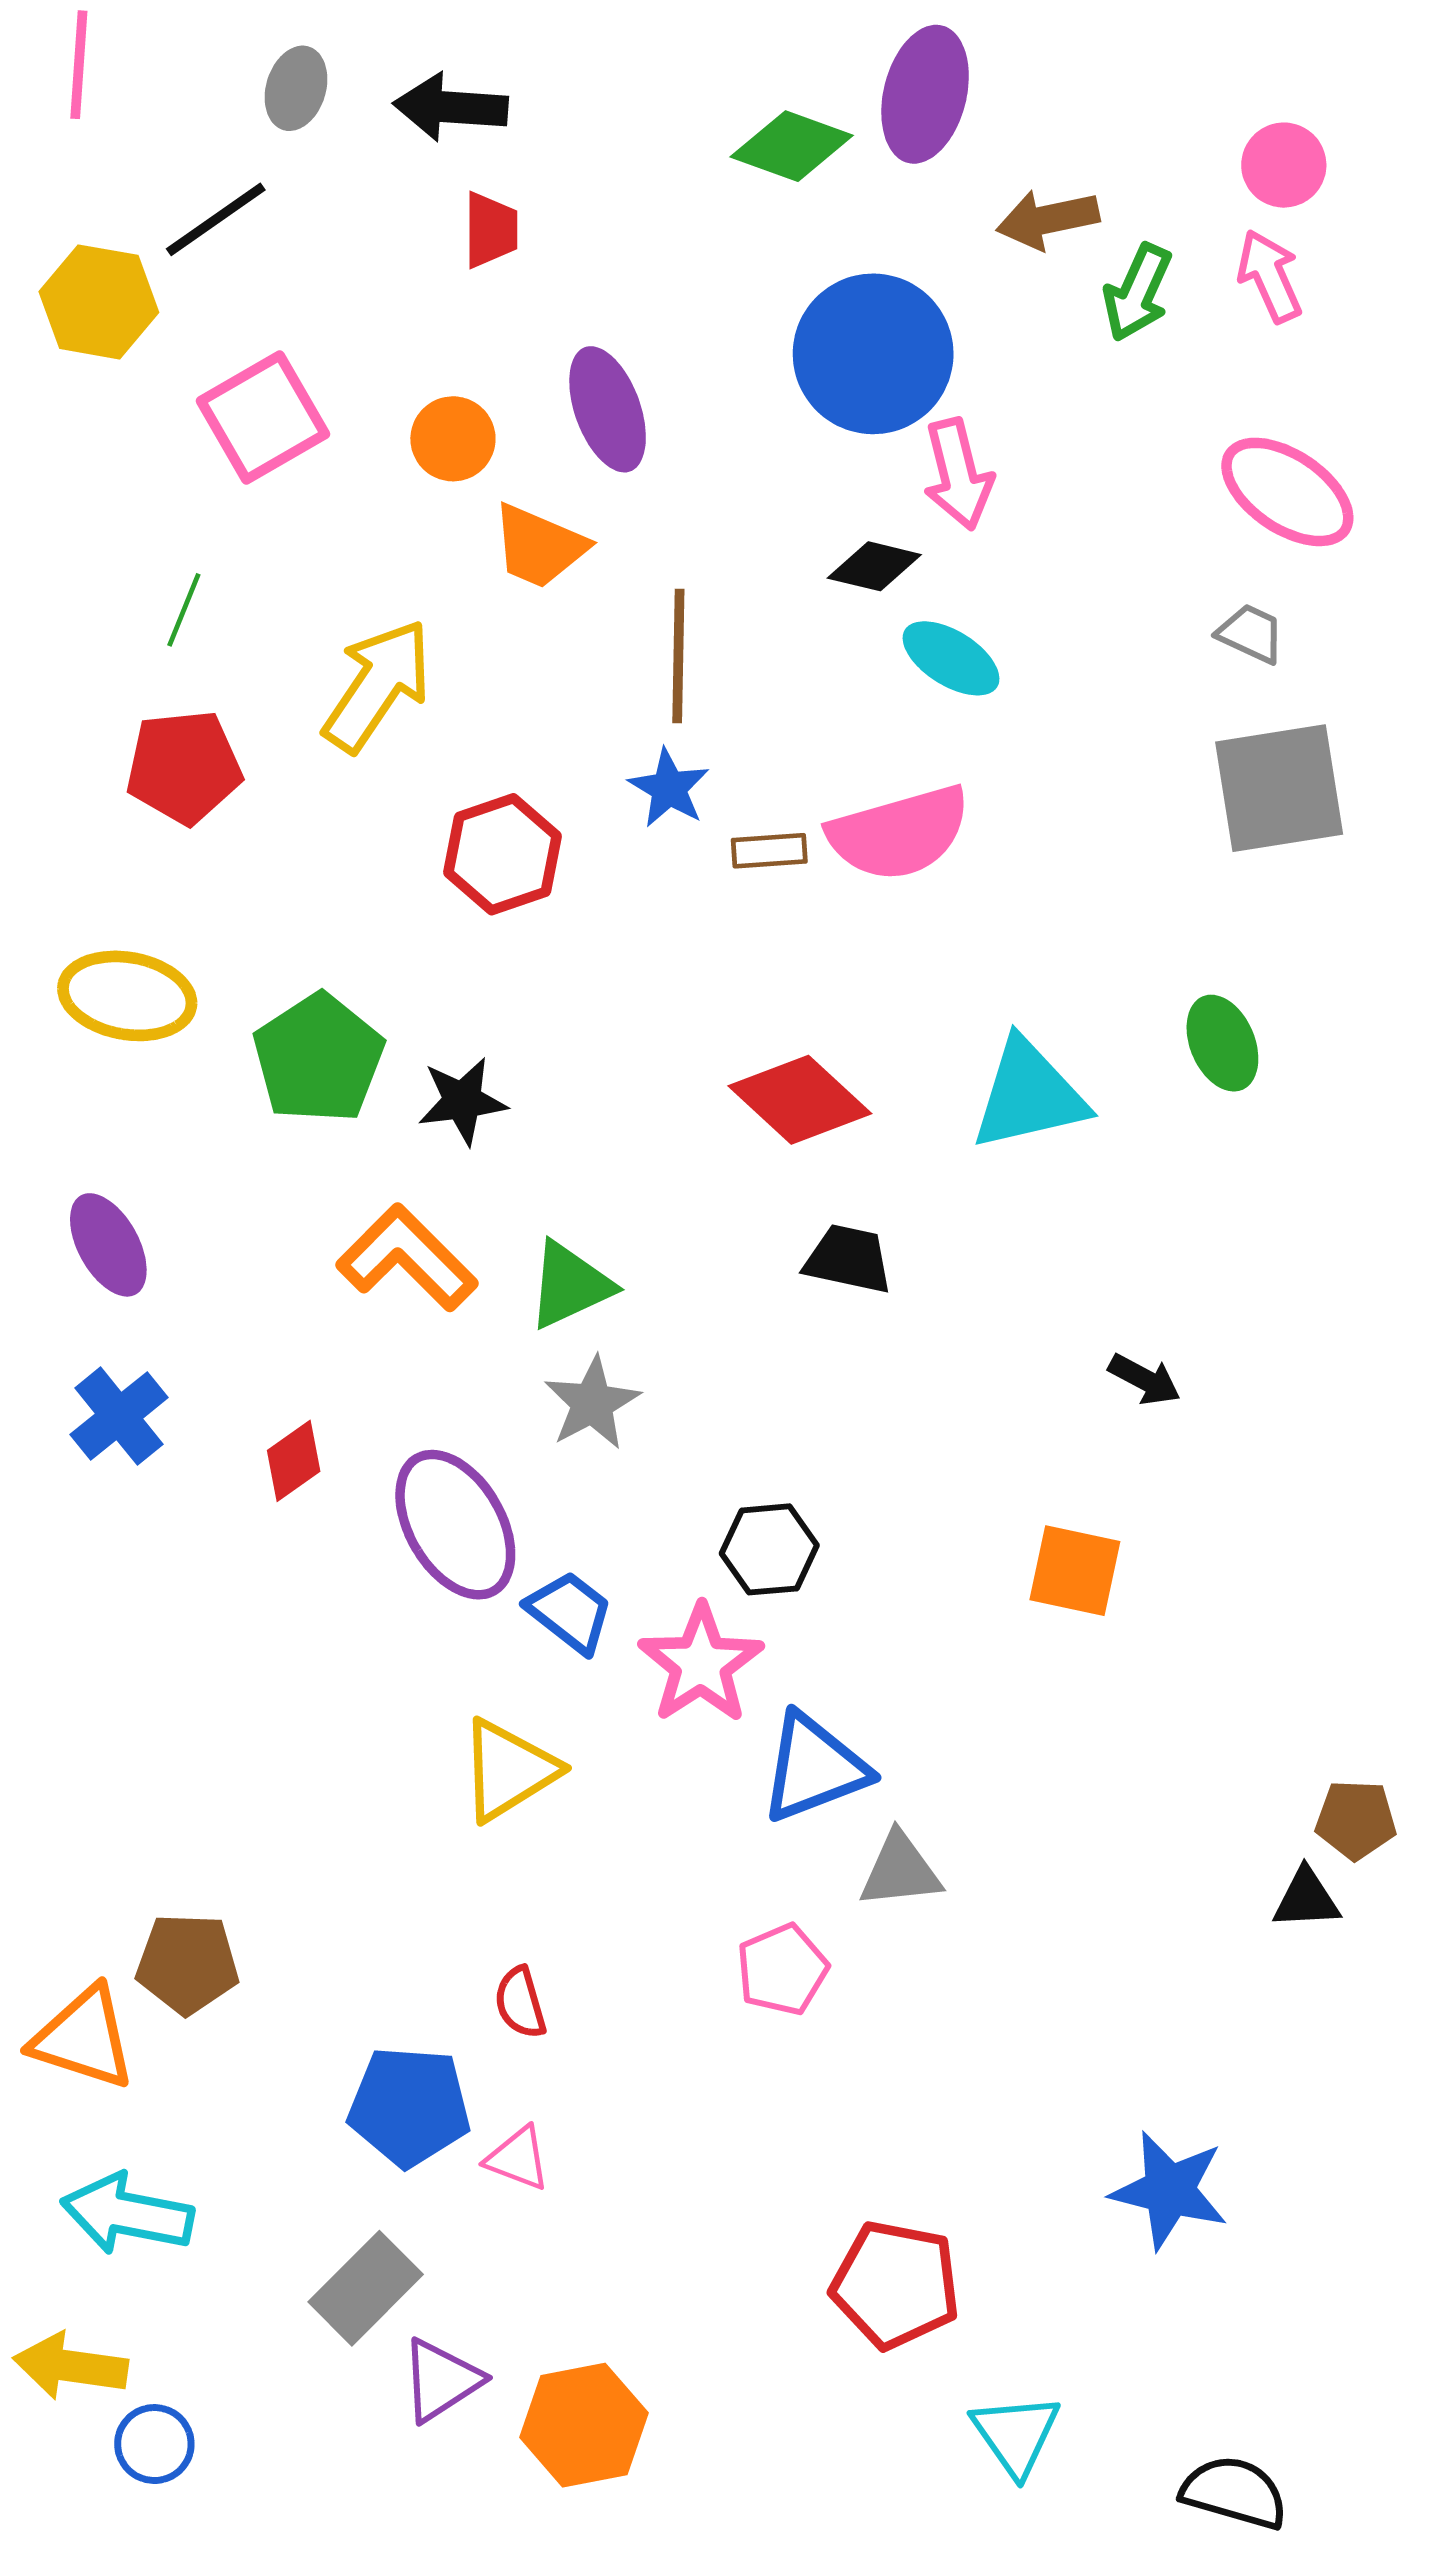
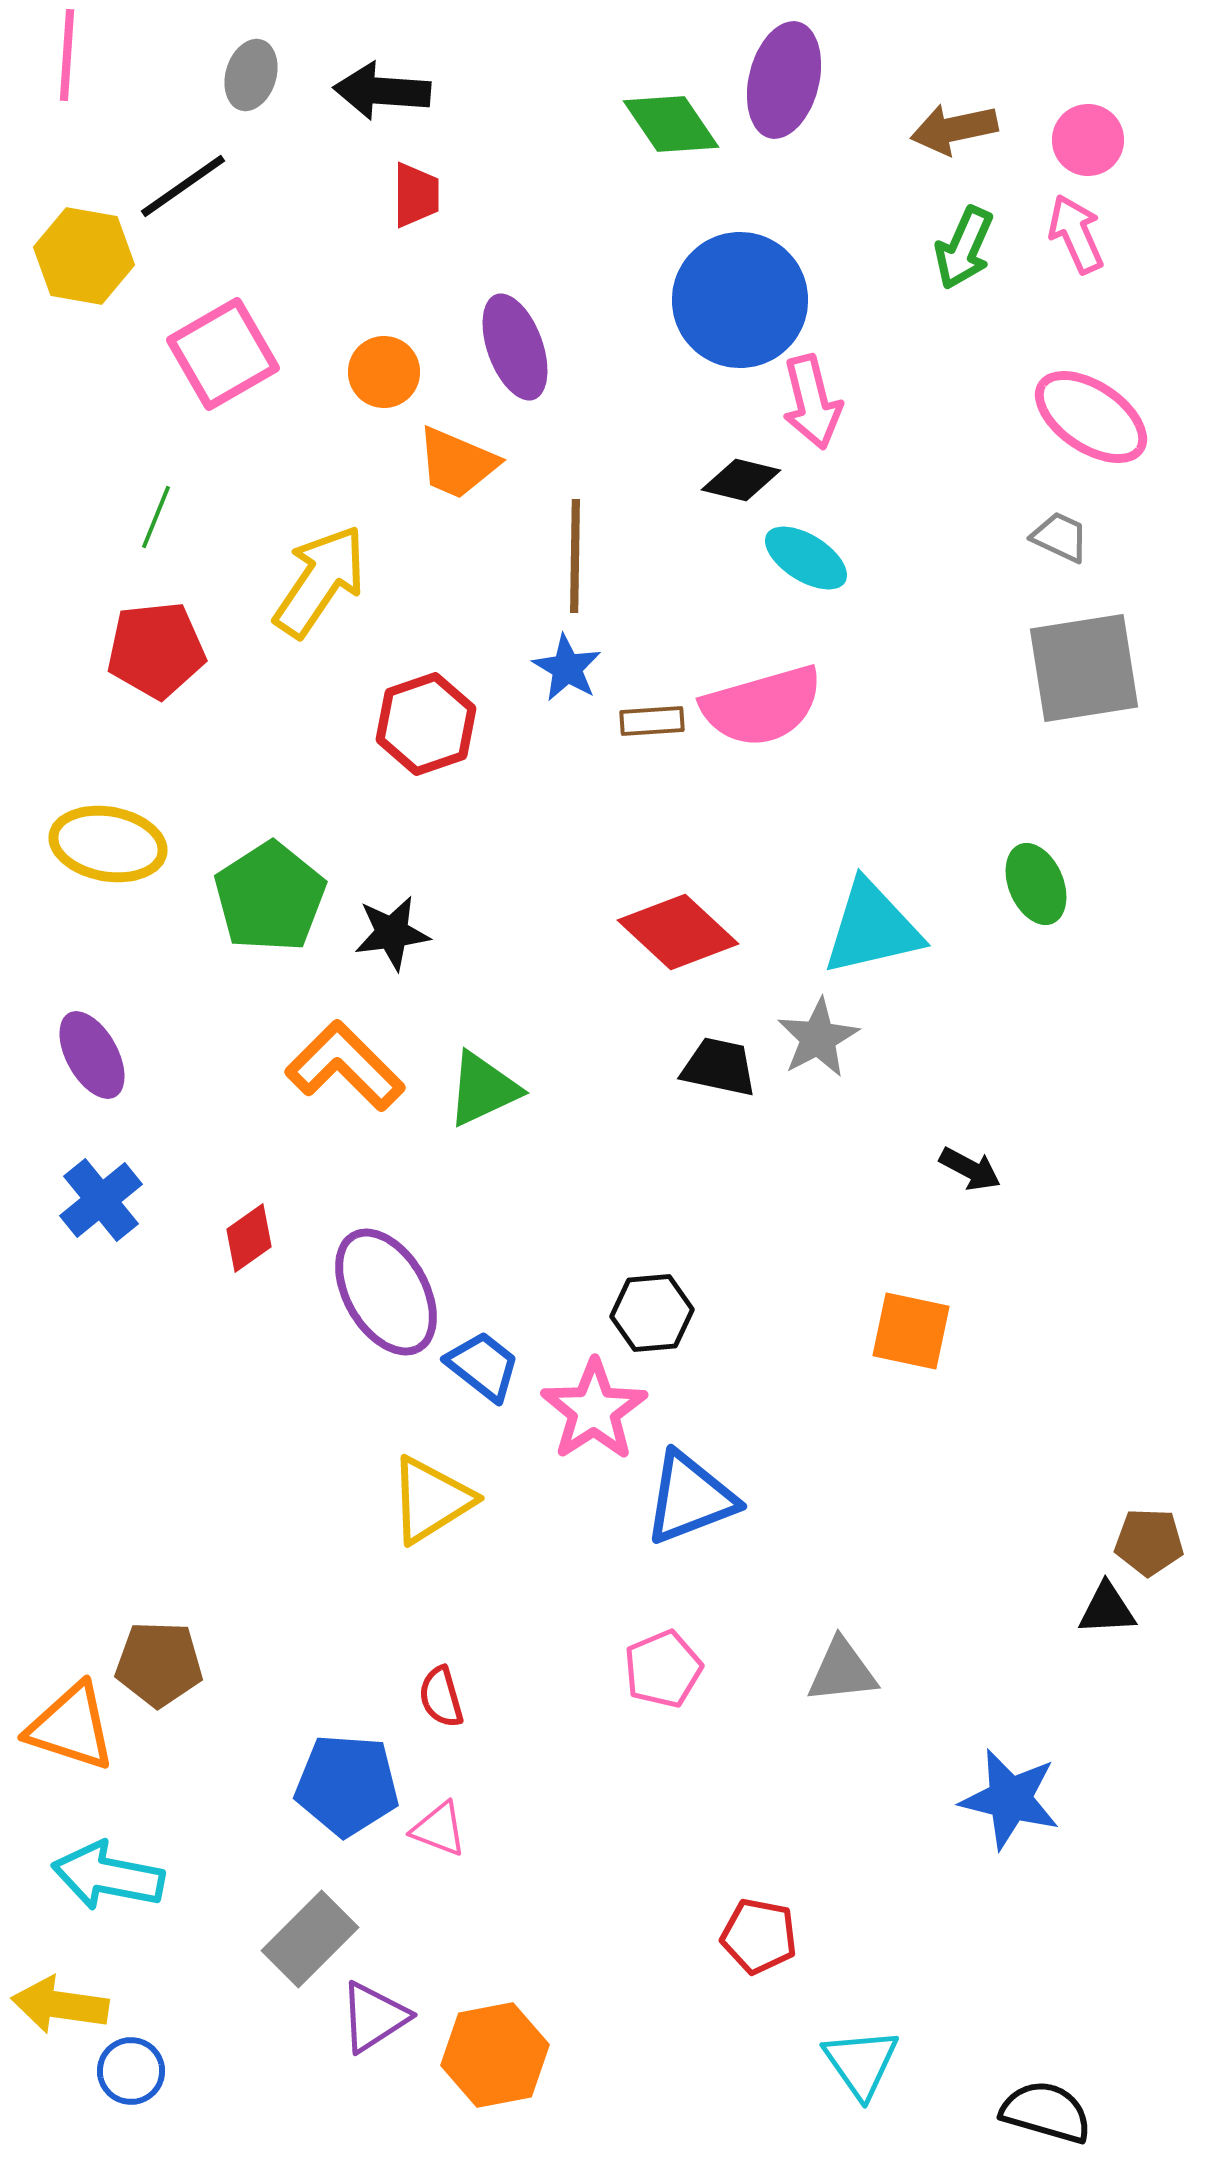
green diamond: (792, 146) -> (671, 124), turned 36
brown arrow: (1048, 219) -> (954, 129), moved
gray star: (592, 1403) -> (818, 1038), moved
gray triangle: (900, 1870) -> (842, 1671), moved
blue star: (1169, 2190) -> (1010, 1799), moved
red pentagon: (896, 2285) -> (759, 1936), size x0.7

